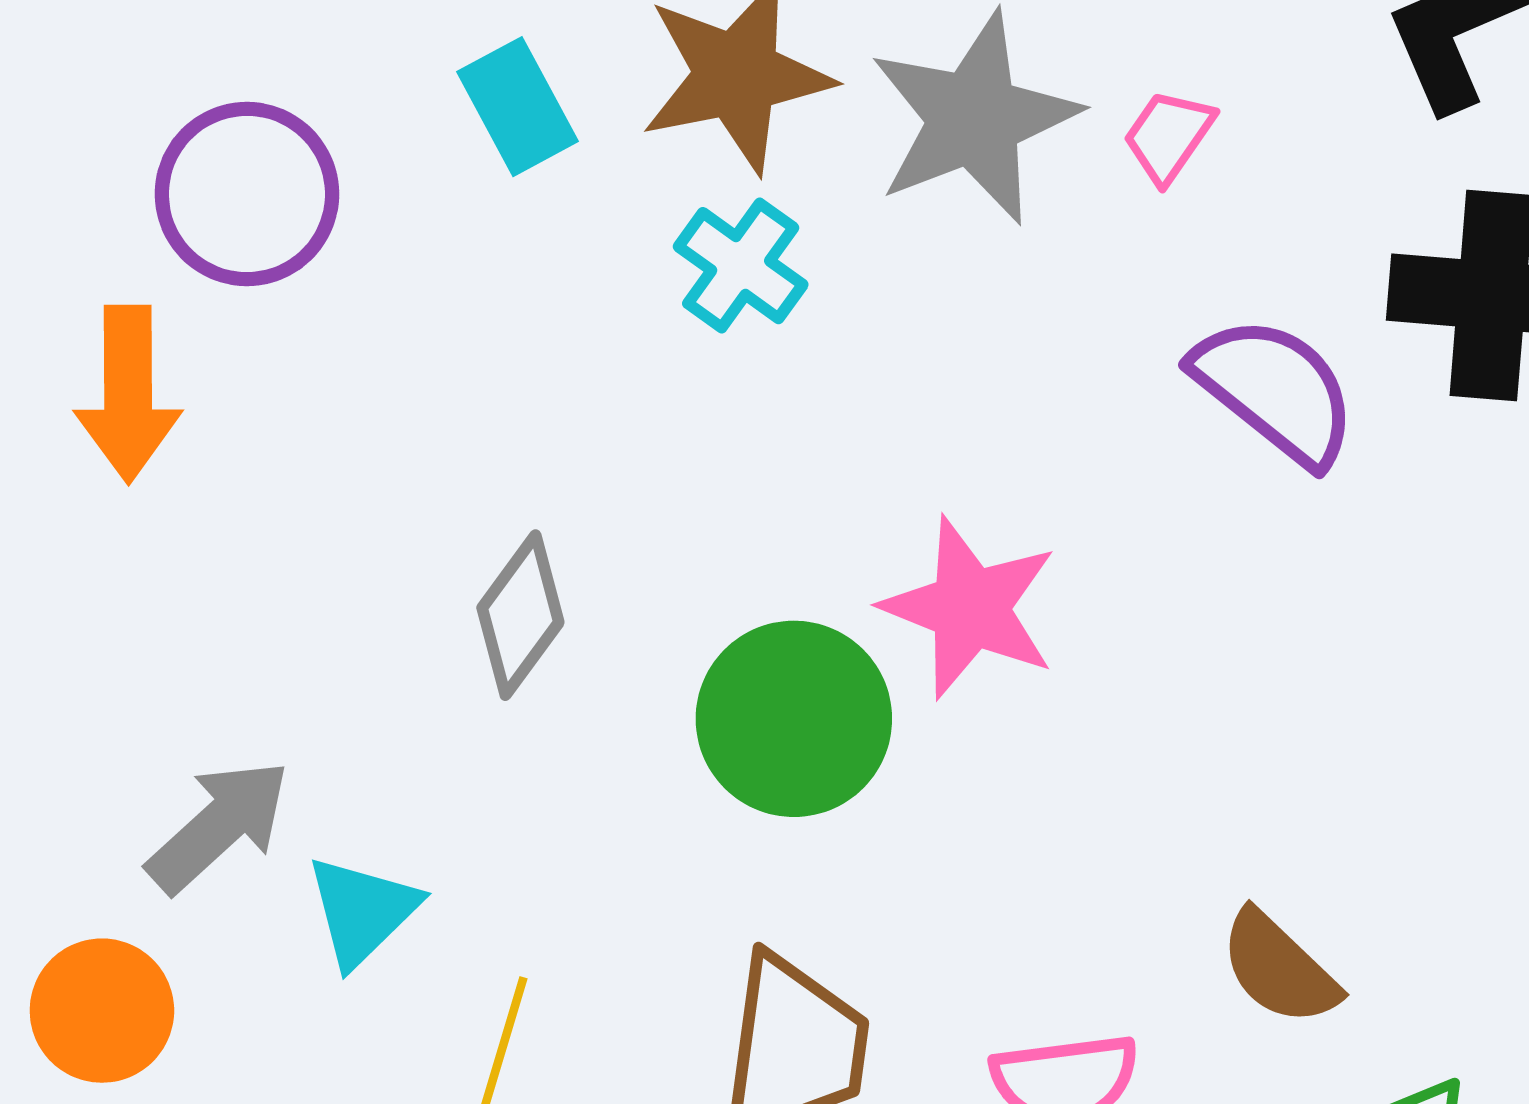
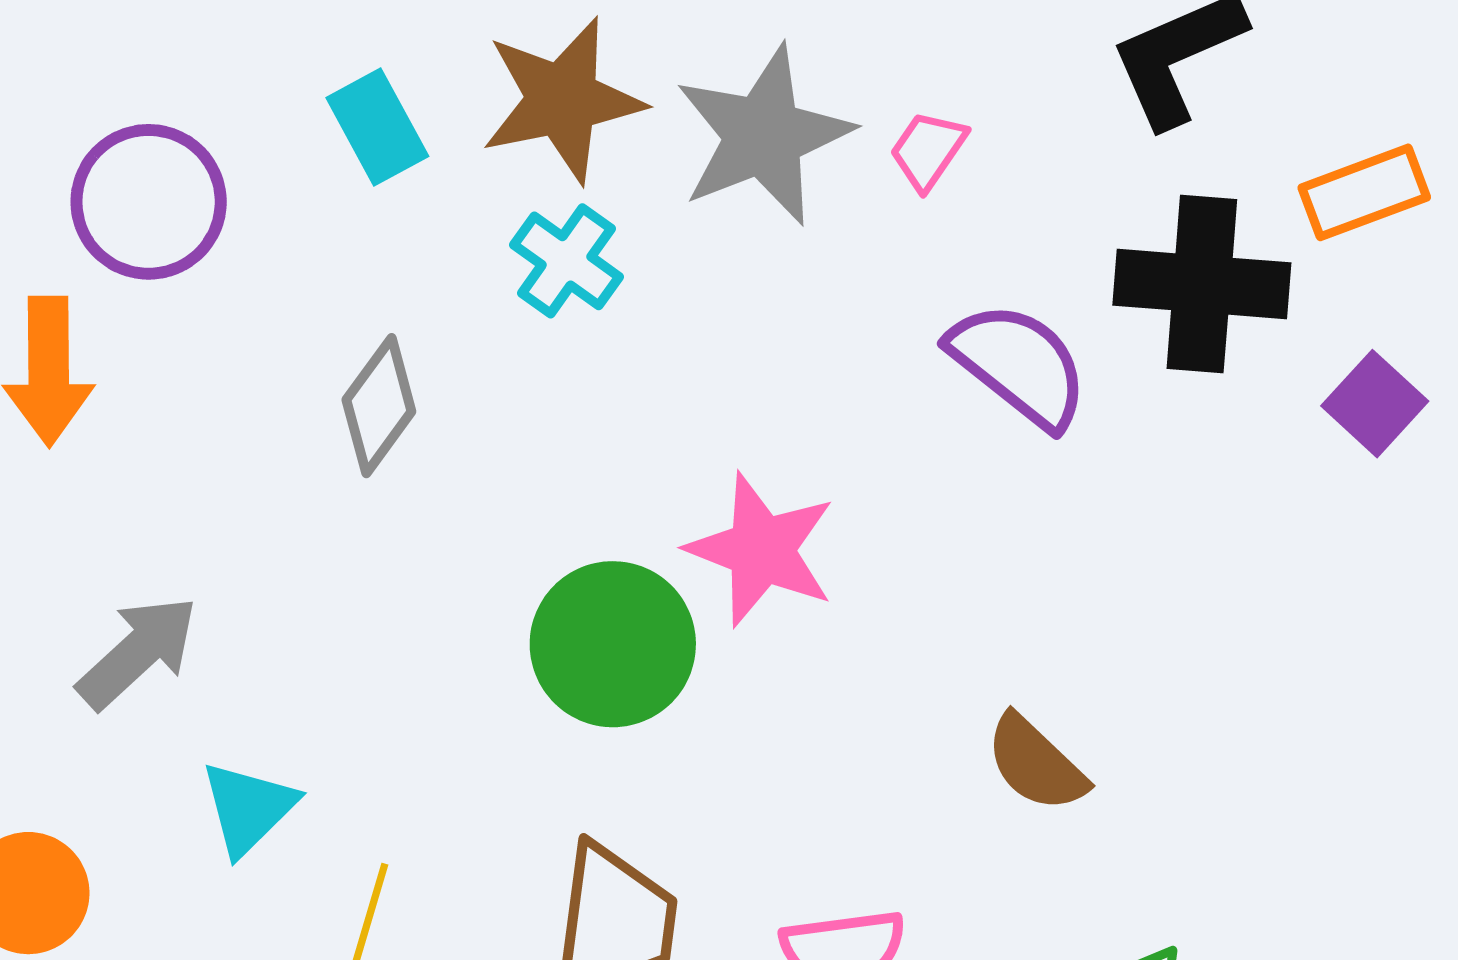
gray diamond: (520, 615) -> (379, 406), moved
gray arrow: (219, 826) -> (138, 652), moved
brown semicircle: (1279, 968) -> (1036, 763), moved

